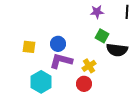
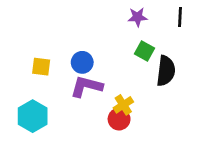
black semicircle: (117, 50) -> (166, 71), turned -90
yellow cross: (89, 66) -> (123, 105), moved
cyan hexagon: (41, 82) -> (33, 116), moved

